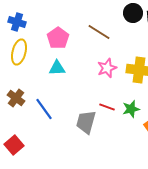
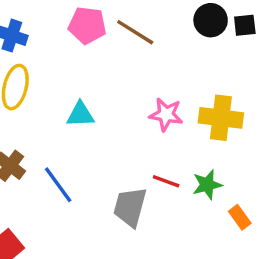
brown line: (99, 32) -> (135, 32), moved
pink pentagon: (58, 38) -> (87, 25), moved, turned -30
pink star: (107, 68) -> (166, 114), turned 30

